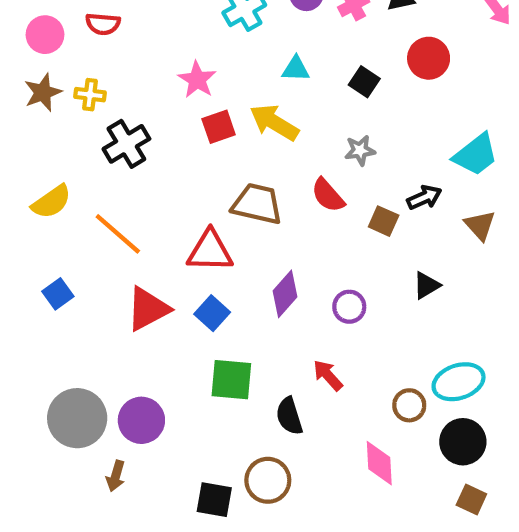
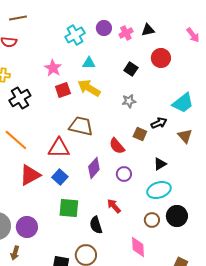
cyan triangle: (296, 69) -> (89, 63), moved
red semicircle: (328, 195) -> (117, 146), moved
cyan ellipse: (459, 382) -> (159, 190), moved
black circle: (463, 442) -> (177, 216), moved

